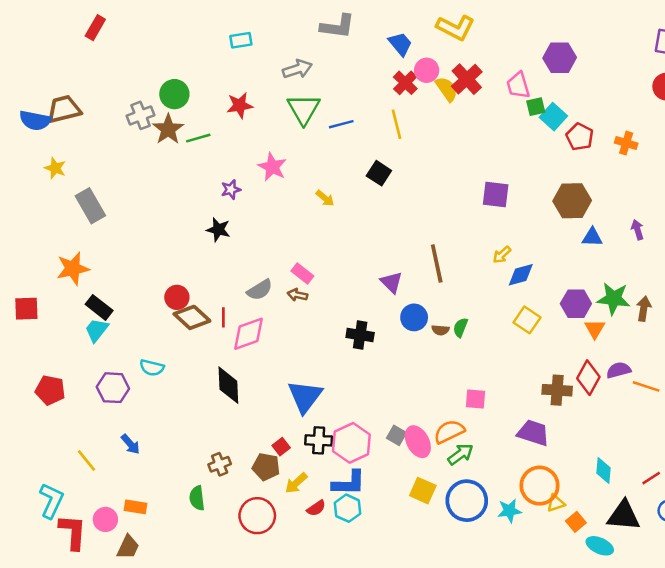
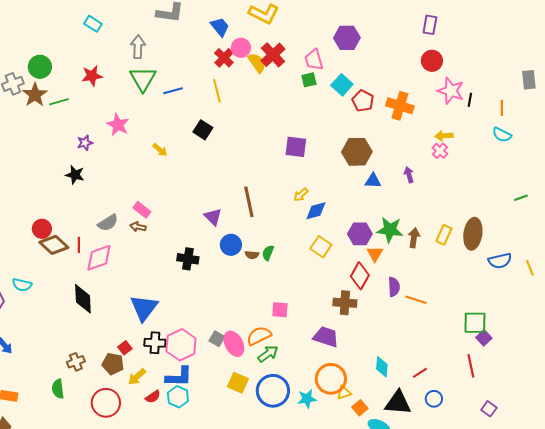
cyan rectangle: (241, 40) -> (93, 24), turned 42
gray arrow: (297, 69) -> (138, 47), turned -70
green square: (536, 107) -> (309, 80), moved
orange cross: (626, 143) -> (400, 106), size x1.5
purple semicircle: (619, 370) -> (394, 287), turned 102
red diamond: (588, 378) -> (360, 276), moved

